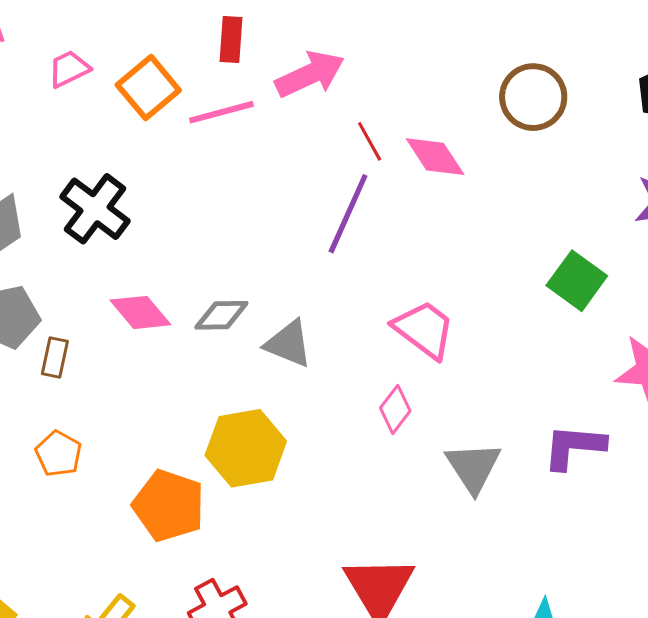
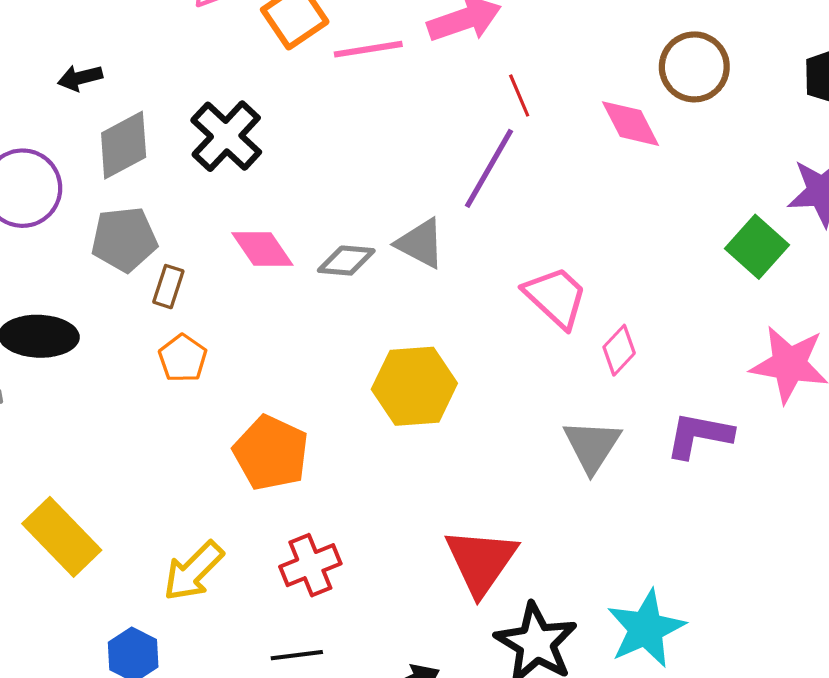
pink diamond: (435, 157) -> (630, 124), moved
green square: (577, 281) -> (757, 247), moved
gray triangle: (288, 344) -> (420, 243), moved
pink diamond: (395, 409) -> (619, 350), moved
yellow hexagon: (246, 448) -> (414, 386), moved
orange pentagon: (58, 454) -> (183, 358), moved

